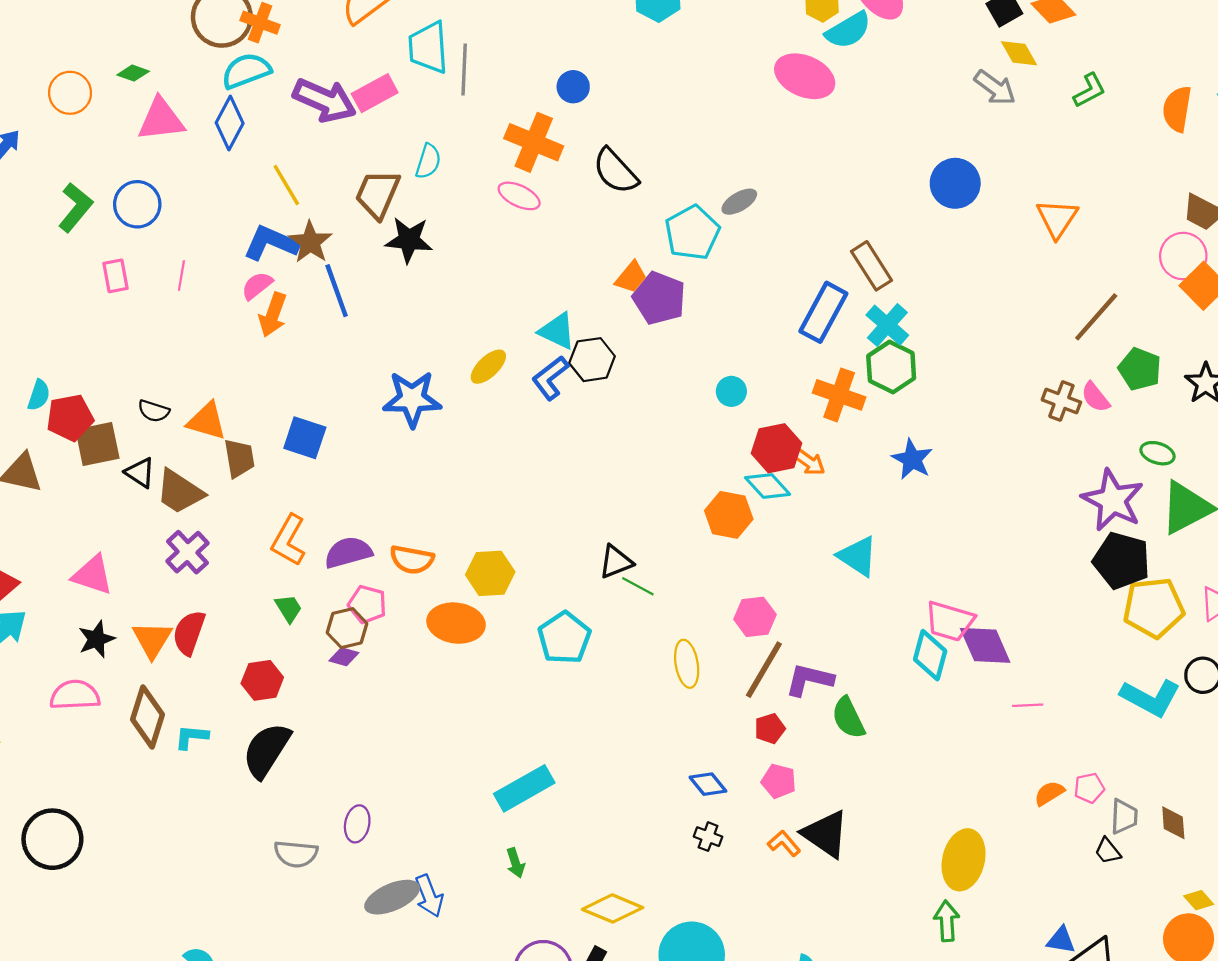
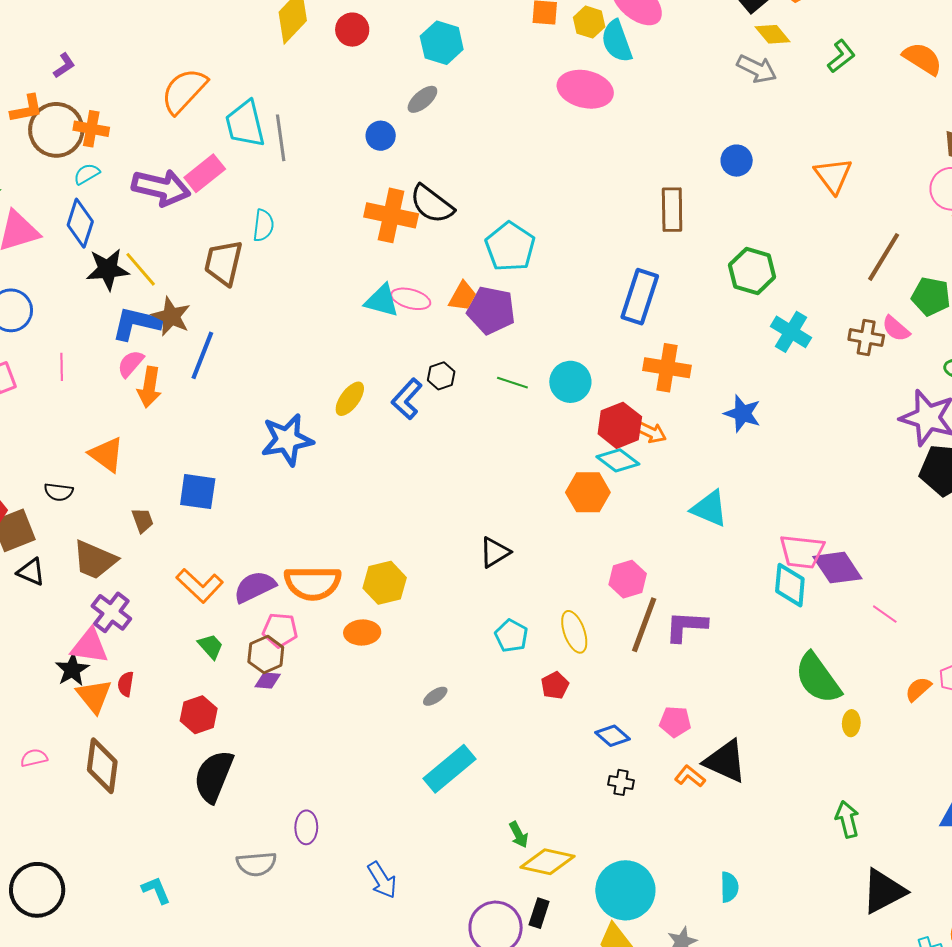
cyan semicircle: (848, 30) -> (617, 41), turned 111
cyan semicircle: (246, 71) -> (87, 174), size x0.6
orange semicircle: (1177, 109) -> (922, 59), turned 123
orange cross: (534, 142) -> (391, 215), moved
blue circle: (955, 183) -> (737, 161), size x0.7
pink ellipse: (519, 196) -> (411, 299), moved
gray ellipse: (739, 202) -> (422, 99), moved
black star: (409, 240) -> (108, 269), moved
brown rectangle: (872, 266) -> (672, 210), moved, turned 42
blue line: (337, 291) -> (202, 355), turned 51
cyan cross: (887, 325) -> (791, 332), moved
cyan triangle: (557, 331) -> (382, 301), moved
black hexagon: (592, 360) -> (441, 376), size x0.7
green hexagon: (891, 367) -> (752, 271), moved
cyan circle: (731, 391) -> (570, 382), size x1.5
orange triangle: (207, 421) -> (106, 454), moved, turned 30
brown trapezoid: (239, 458) -> (143, 520), size x0.7
black triangle: (140, 473) -> (31, 572), moved
orange L-shape: (289, 540) -> (200, 586), turned -66
orange semicircle: (412, 560) -> (313, 583), size x1.4
pink triangle: (93, 575) -> (89, 646), moved
green line: (638, 586) -> (512, 383), moved
orange ellipse: (456, 623) -> (362, 633), size x0.7
red semicircle: (189, 633) -> (126, 684), size x0.6
cyan pentagon: (564, 638) -> (511, 636), moved, size x0.7
black star: (96, 639) -> (72, 670), moved
pink semicircle: (75, 695) -> (34, 758), size x0.6
pink line: (1028, 705) -> (885, 614), turned 48
green semicircle: (848, 718) -> (818, 678), moved, size x1.4
red pentagon: (770, 729) -> (555, 685), moved
cyan L-shape: (191, 737) -> (156, 890), moved, turned 72
yellow ellipse: (964, 860) -> (851, 723), moved, size x0.5
green arrow: (516, 863) -> (519, 835), moved
gray ellipse: (392, 897) -> (435, 696), moved, size x0.5

